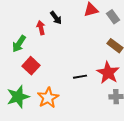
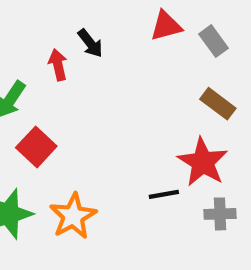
black line: (80, 77) -> (164, 194), moved

